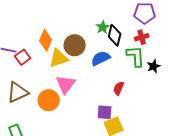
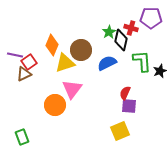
red cross: (142, 37) -> (131, 28), moved, turned 32
brown triangle: (18, 92) -> (24, 74), moved, size x0.7
purple square: (105, 112) -> (129, 106), moved

